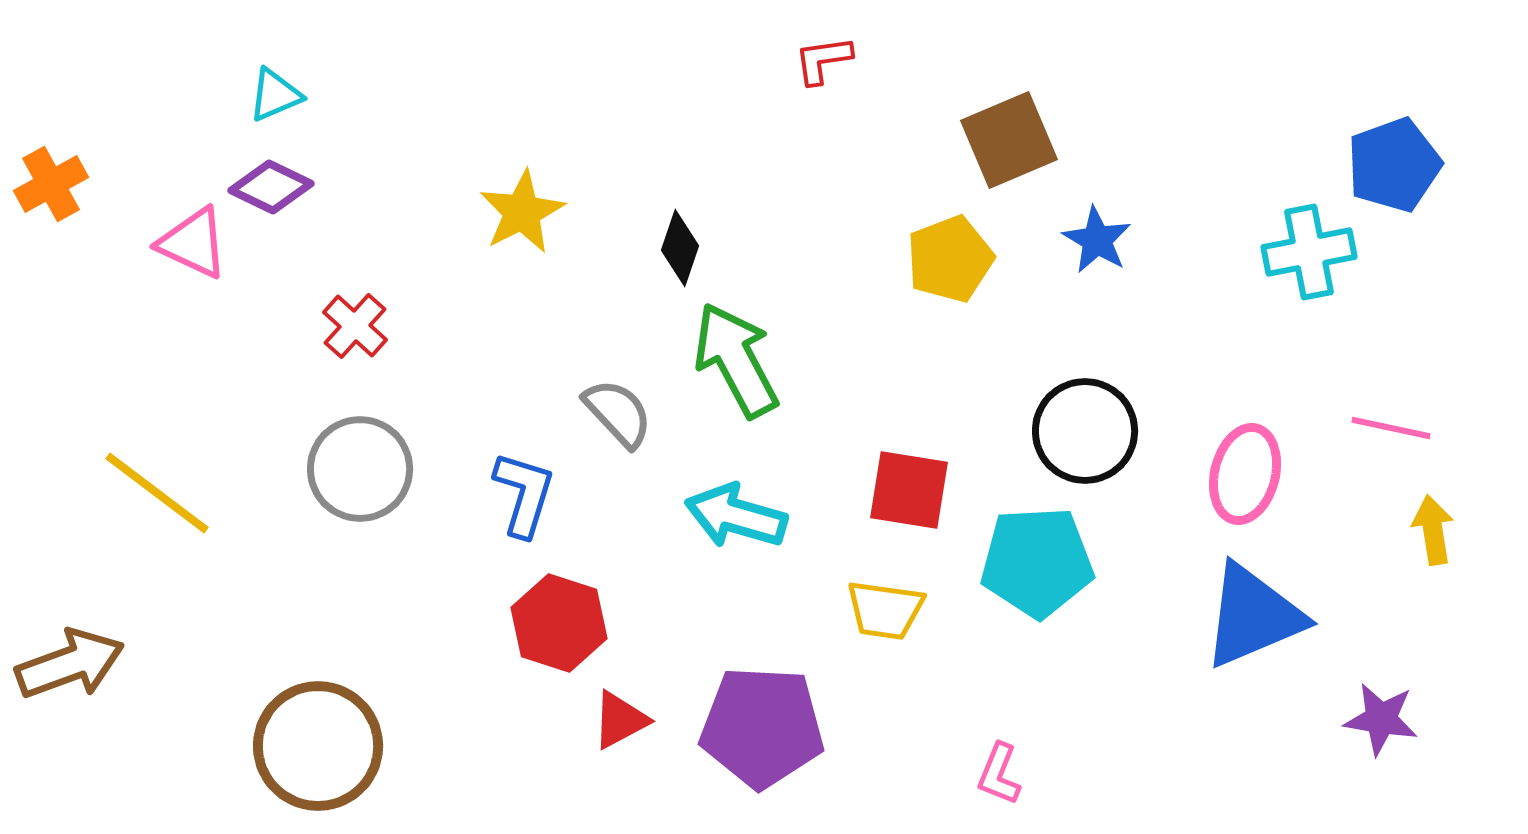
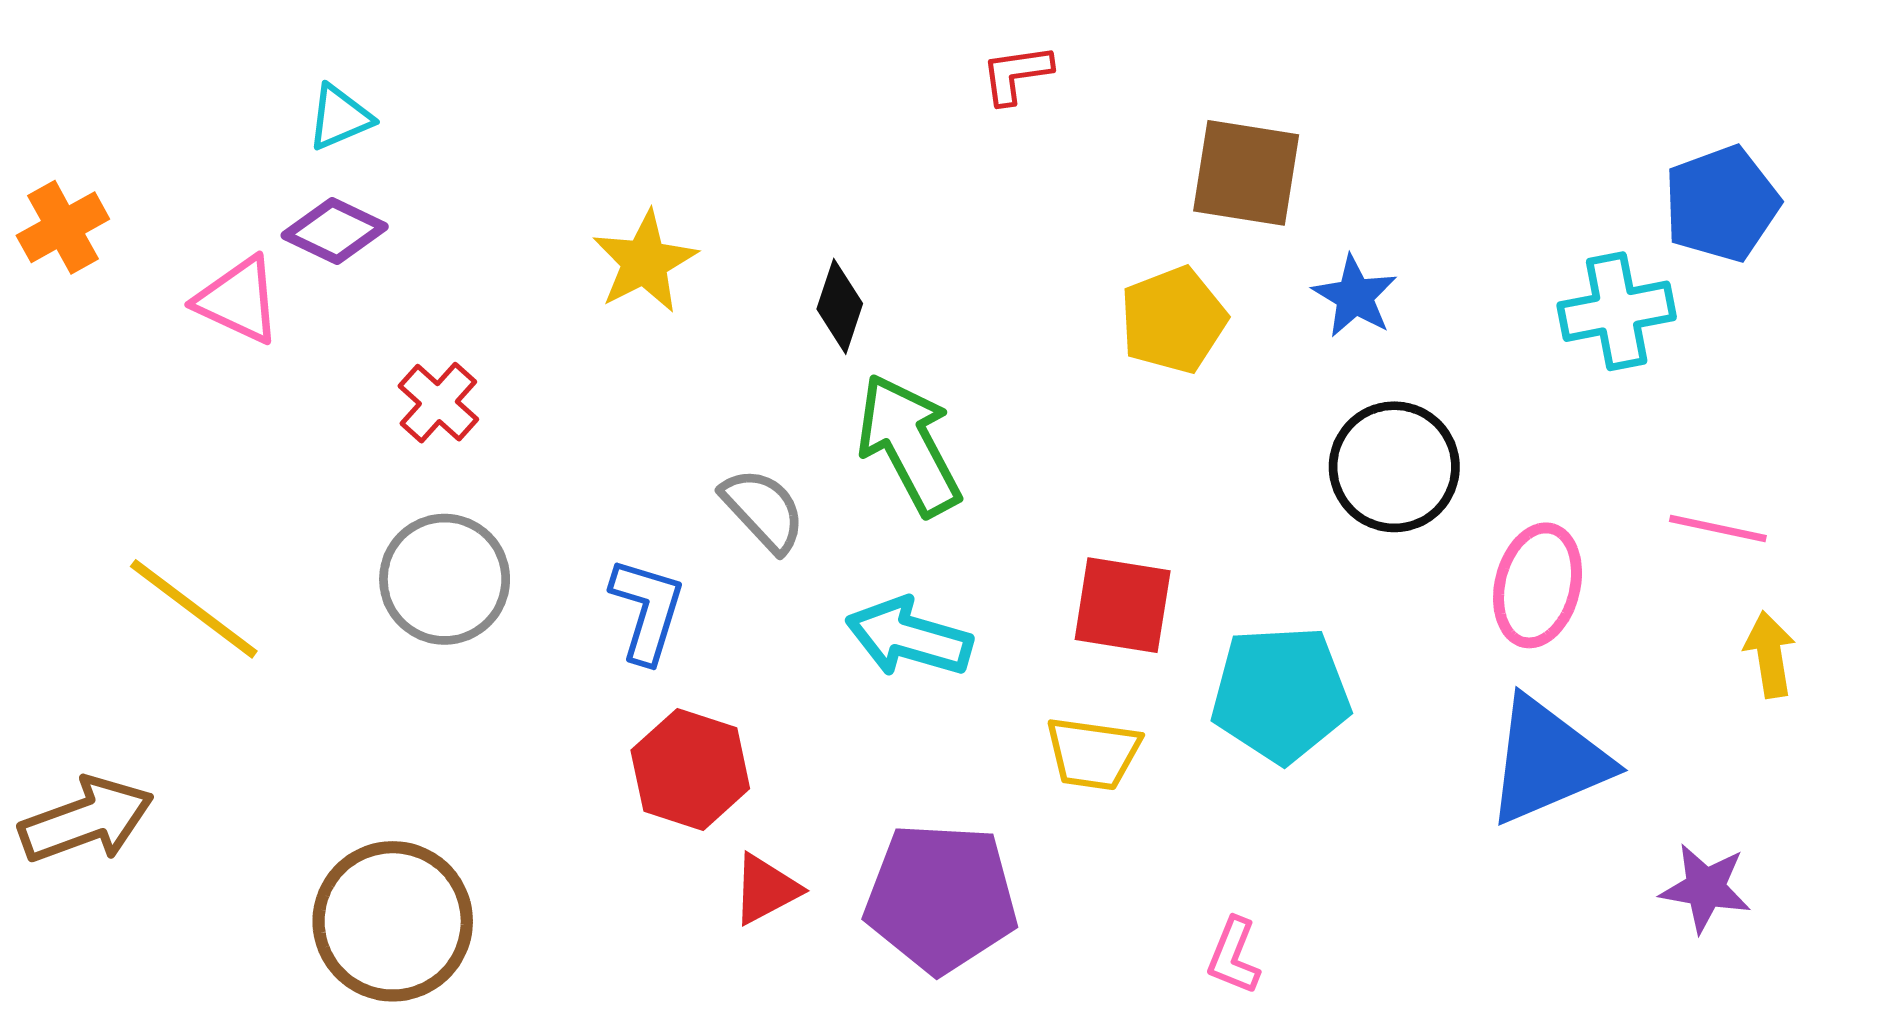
brown square: (1009, 140) -> (1246, 173), turned 32
black circle: (1085, 431) -> (1394, 467), moved

